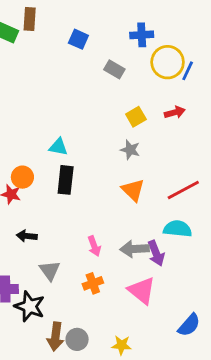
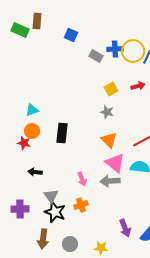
blue cross: (142, 35) -> (115, 49), moved
cyan triangle: (58, 147) -> (32, 110), moved, turned -32
purple arrow: (156, 253) -> (125, 228), moved
pink triangle: (142, 291) -> (115, 163), moved
black star: (30, 306) -> (55, 212), moved
brown arrow: (55, 337) -> (43, 239), moved

